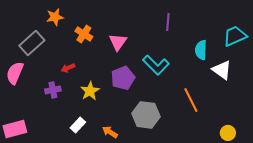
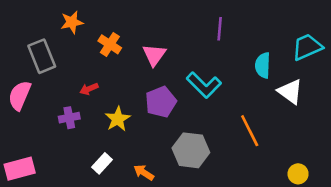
gray rectangle: (32, 43) -> (42, 56), turned -70

